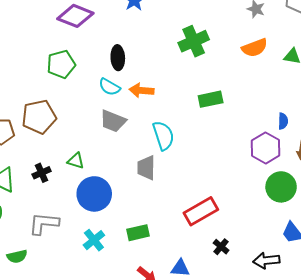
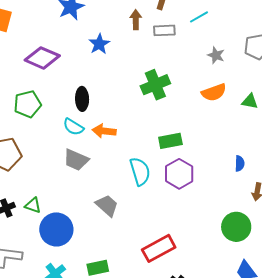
cyan semicircle: (163, 136) -> (140, 171), moved
purple hexagon: (266, 148) -> (179, 174), moved
green triangle: (76, 161) -> (33, 205), moved
gray trapezoid: (146, 168) -> (107, 205), turned 130

